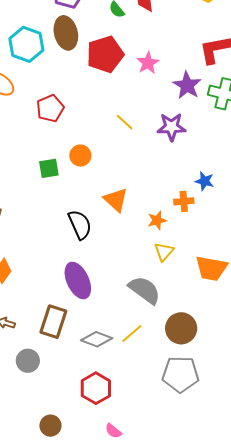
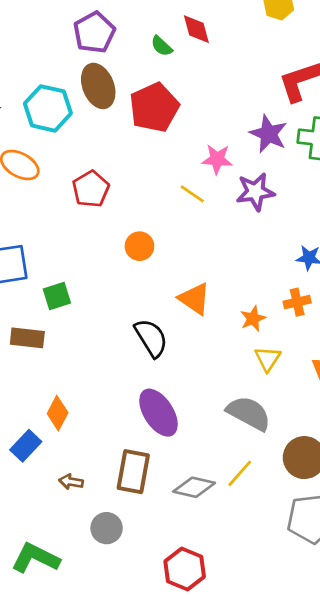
pink star: (148, 63) -> (217, 159), moved, turned -30
green square: (49, 168) -> (57, 296), moved
orange cross: (184, 201) -> (297, 302), moved
red hexagon: (96, 388) -> (185, 569), moved

